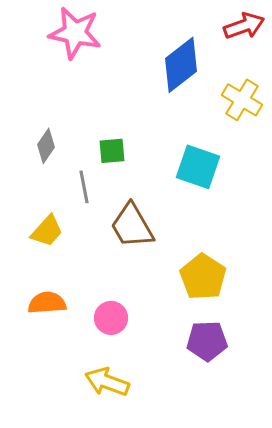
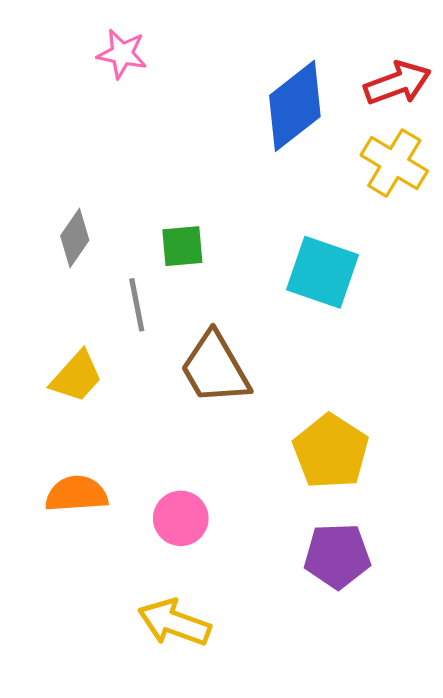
red arrow: (244, 26) -> (398, 83), moved
pink star: (75, 33) -> (122, 54), size x0.6

